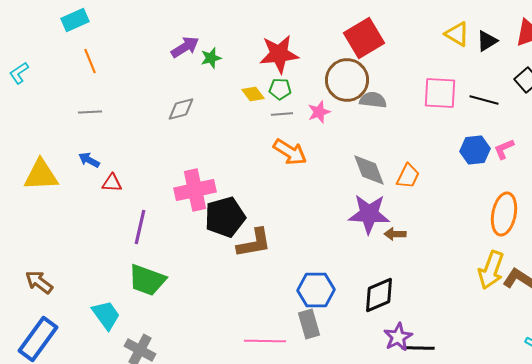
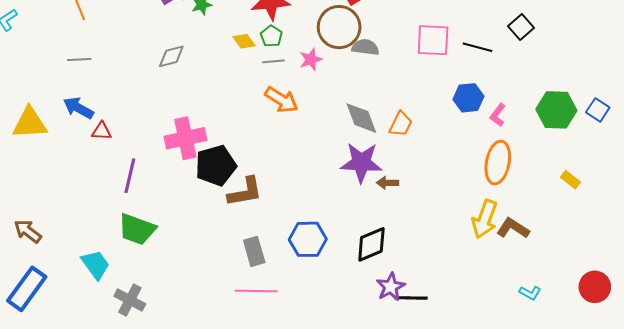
green pentagon: (280, 89) -> (271, 36), turned 30
pink L-shape: (504, 149) -> (498, 115), moved, turned -30
blue arrow: (89, 160) -> (78, 108), size x1.4
gray rectangle: (309, 324) -> (254, 251), moved

